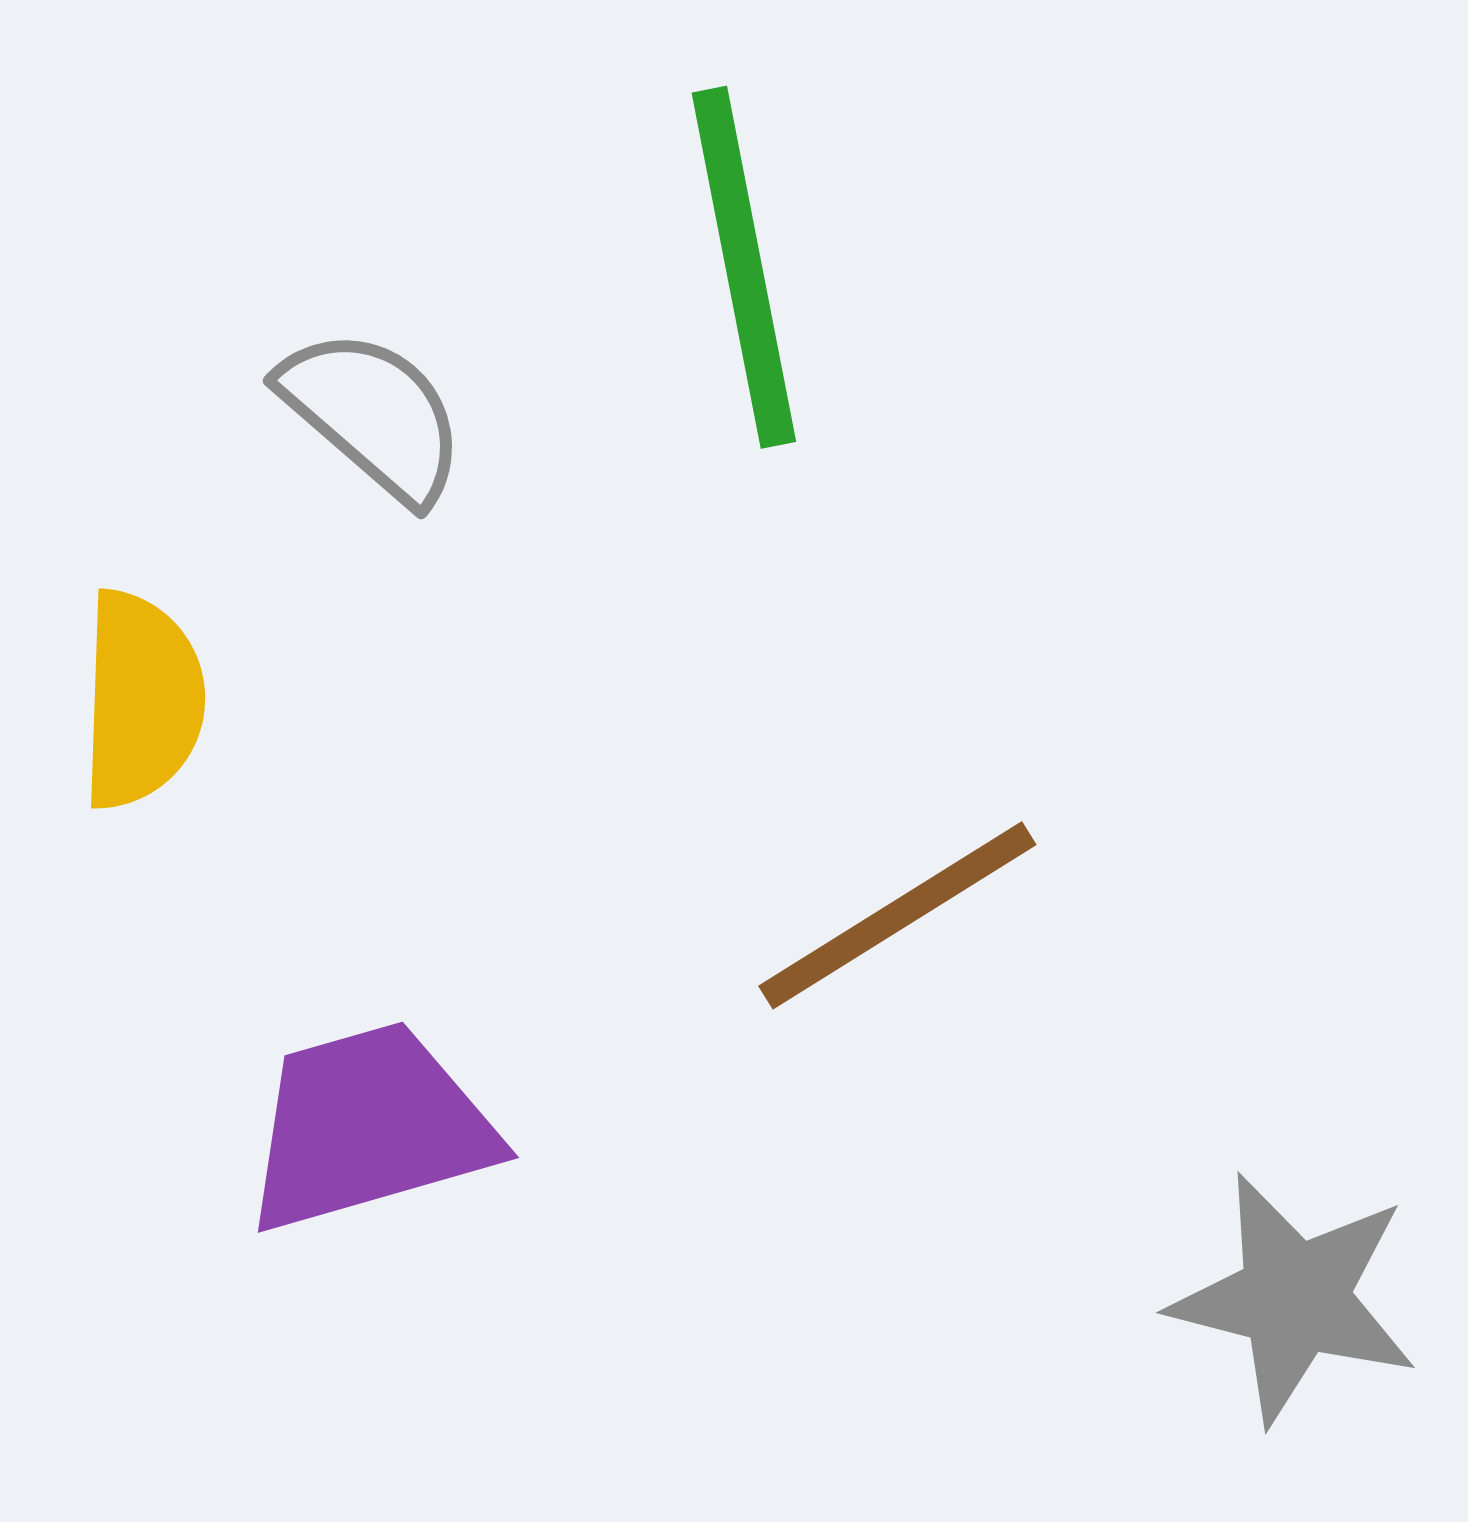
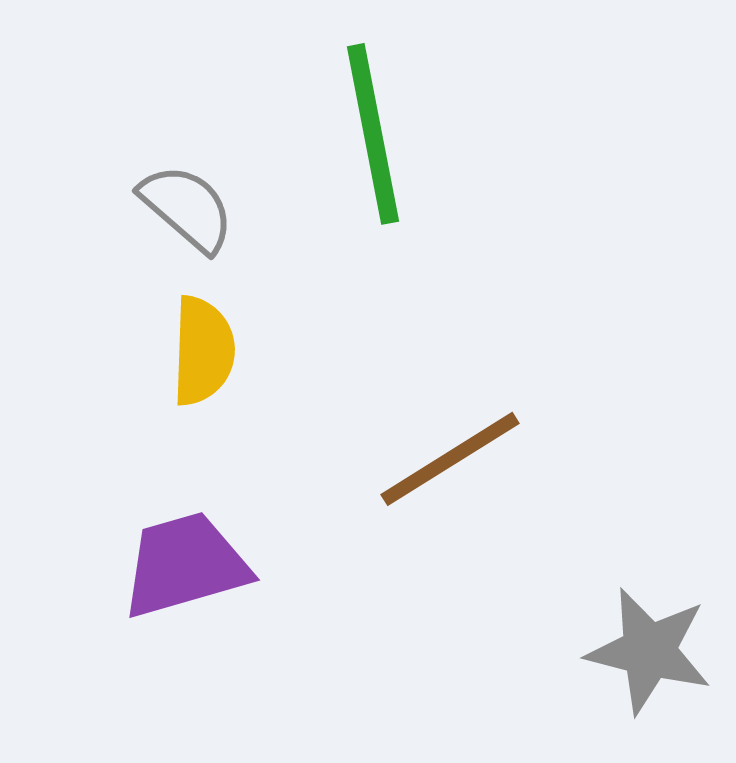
yellow semicircle: (142, 700) -> (203, 351), moved

